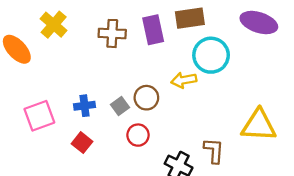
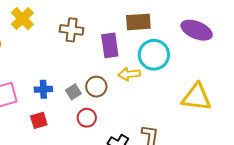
purple rectangle: (153, 30) -> (110, 45), moved
yellow triangle: (259, 125) -> (196, 97), moved
red square: (82, 143) -> (39, 120), turned 30

